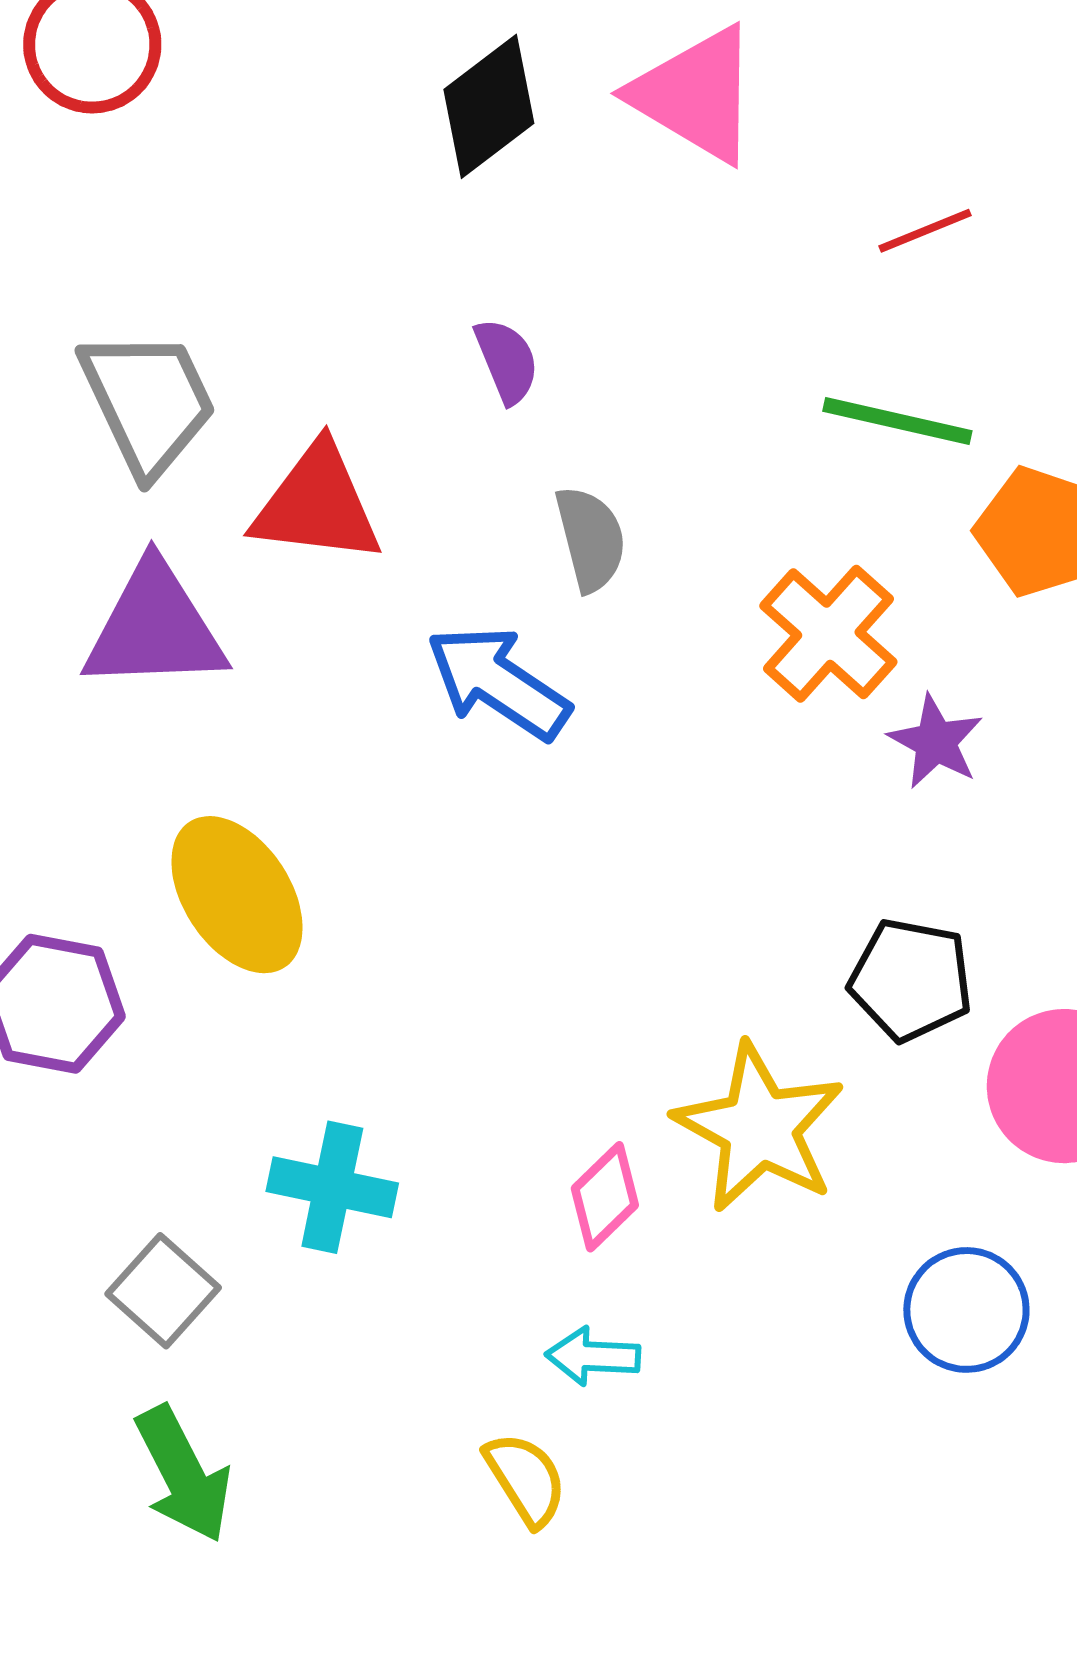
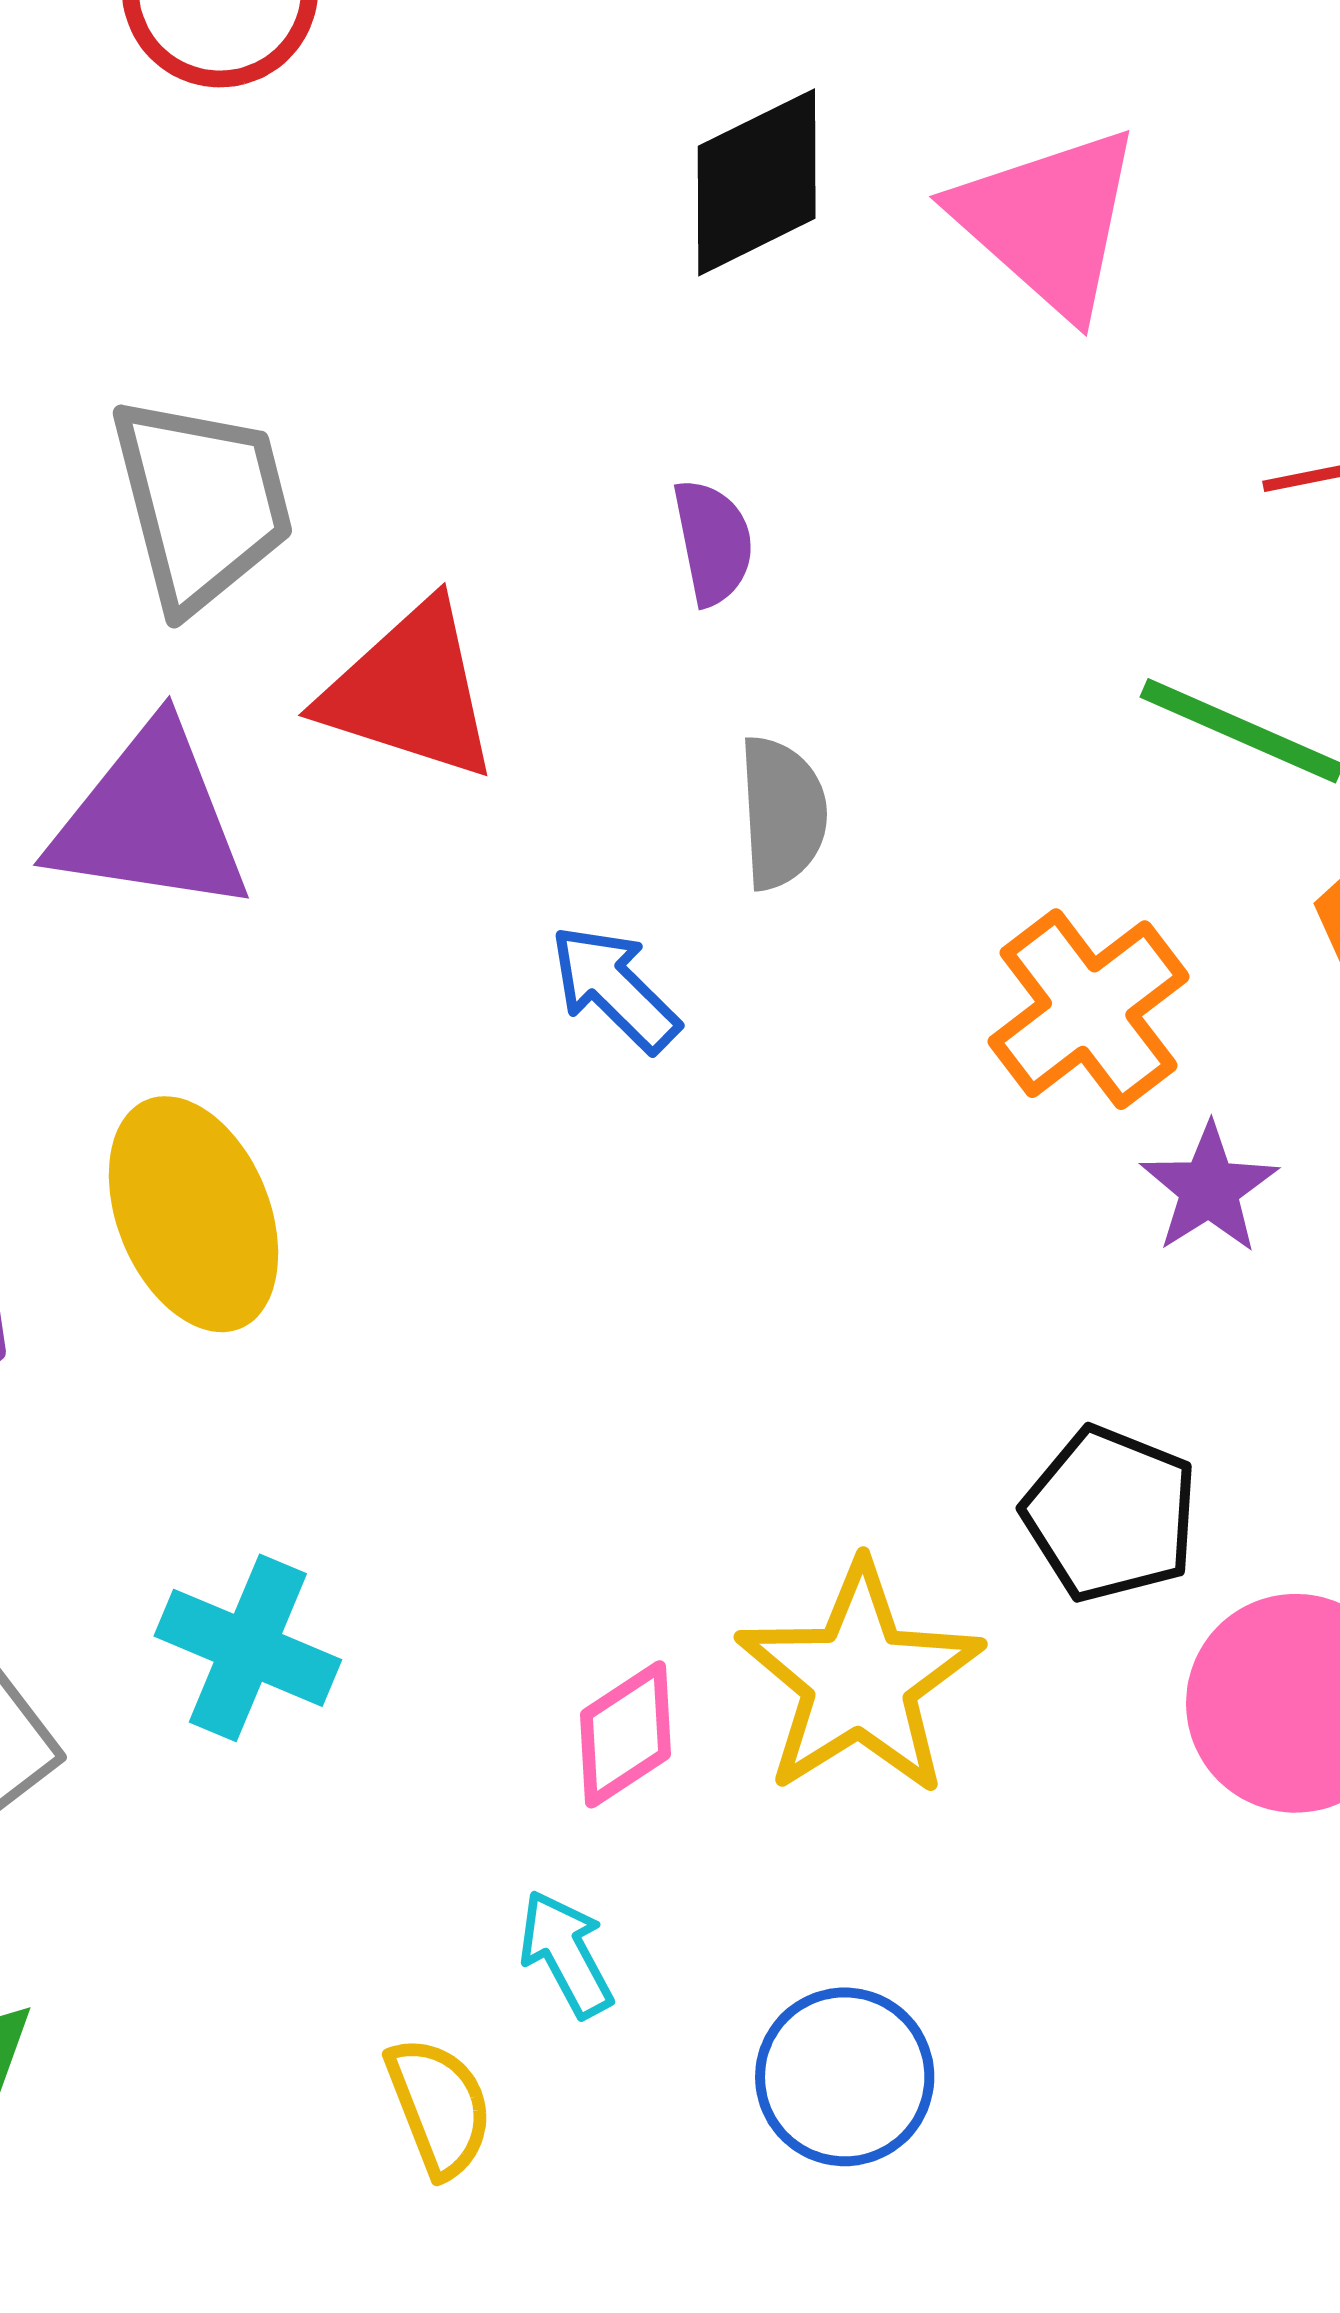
blue arrow: (498, 682) -> (615, 988), size x0.7
blue circle: (966, 1310) -> (845, 2077), moved
cyan arrow: (593, 1356) -> (566, 1954), turned 48

